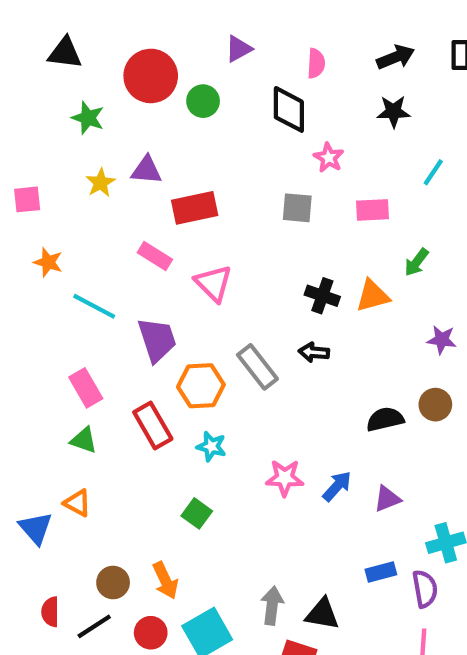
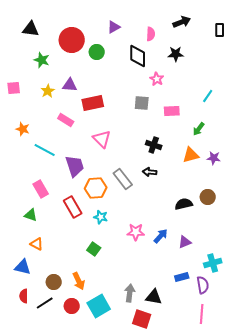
black arrow: (396, 57) -> (182, 22), moved
black star: (393, 112) -> (176, 54), moved
cyan line: (433, 172) -> (208, 96), moved
pink square: (27, 199) -> (14, 88), moved
pink rectangle: (373, 210) -> (172, 111), moved
pink rectangle: (155, 256) -> (66, 120), moved
orange triangle: (373, 296) -> (191, 155), moved
purple star: (442, 340) -> (214, 158), moved
green triangle: (84, 440) -> (31, 215), moved
blue triangle: (36, 528) -> (23, 267), moved, turned -36

